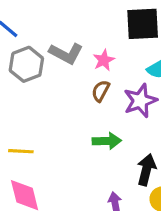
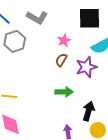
gray L-shape: (66, 53) -> (37, 18), moved

